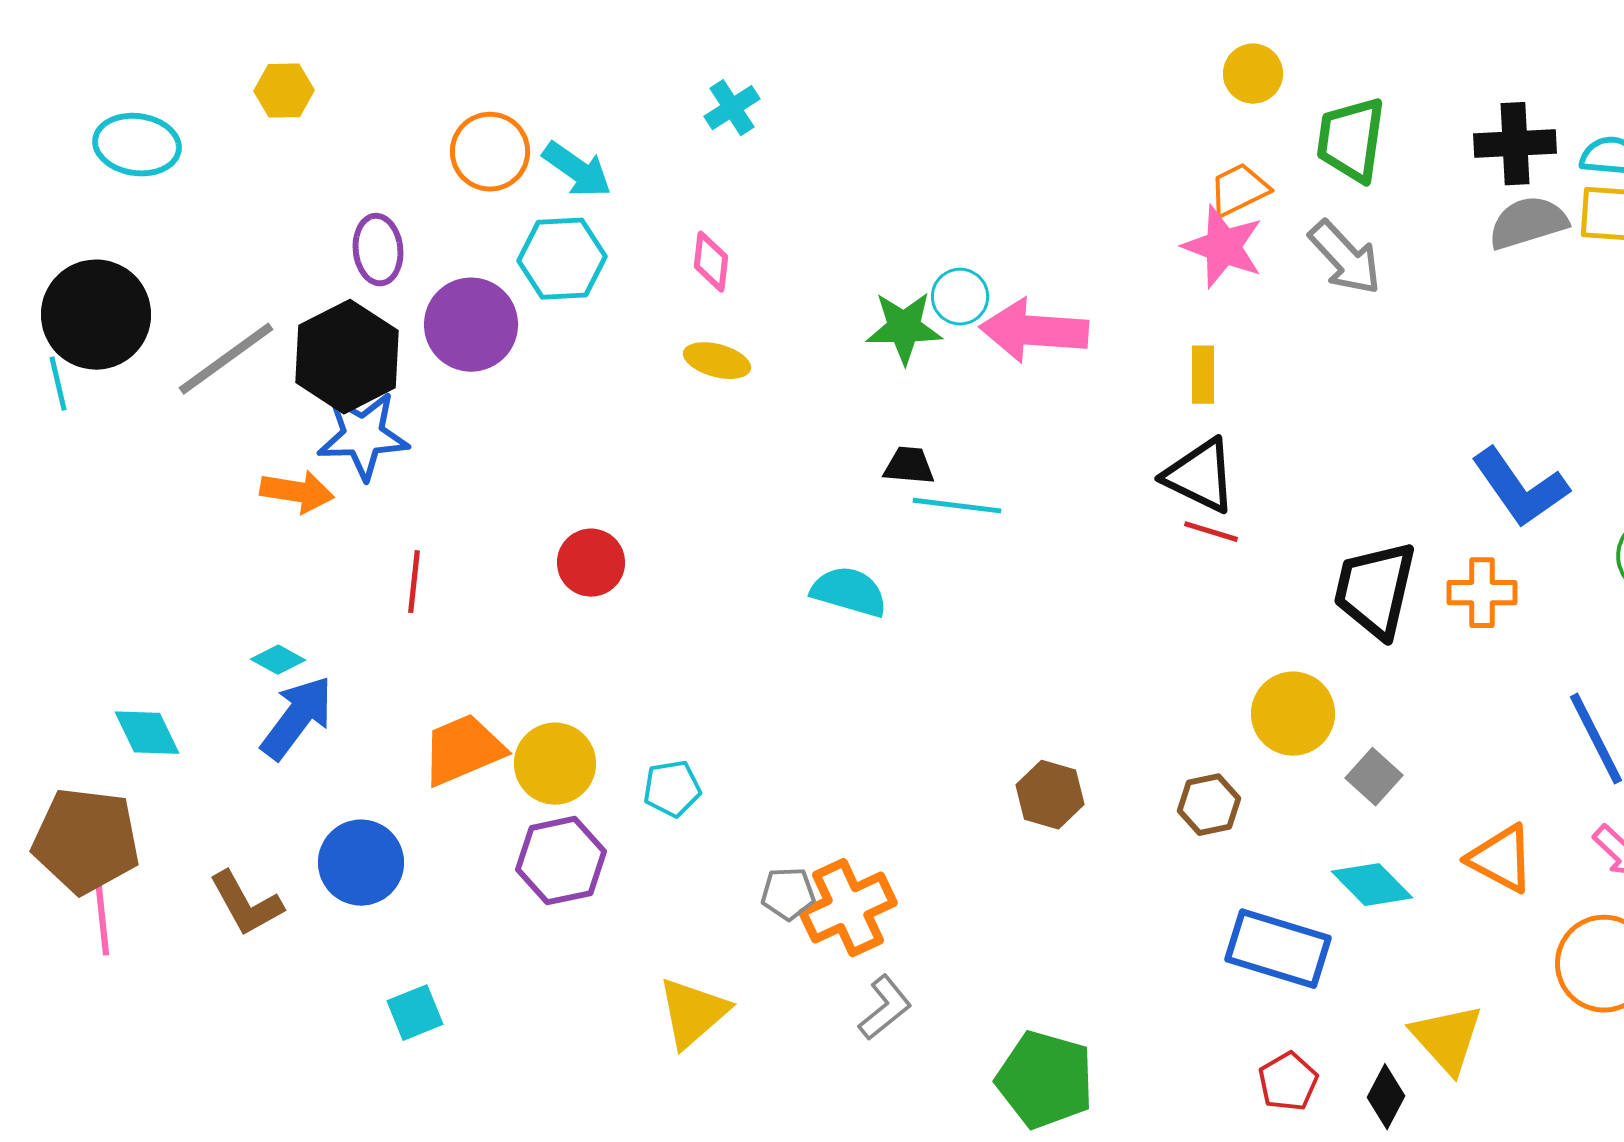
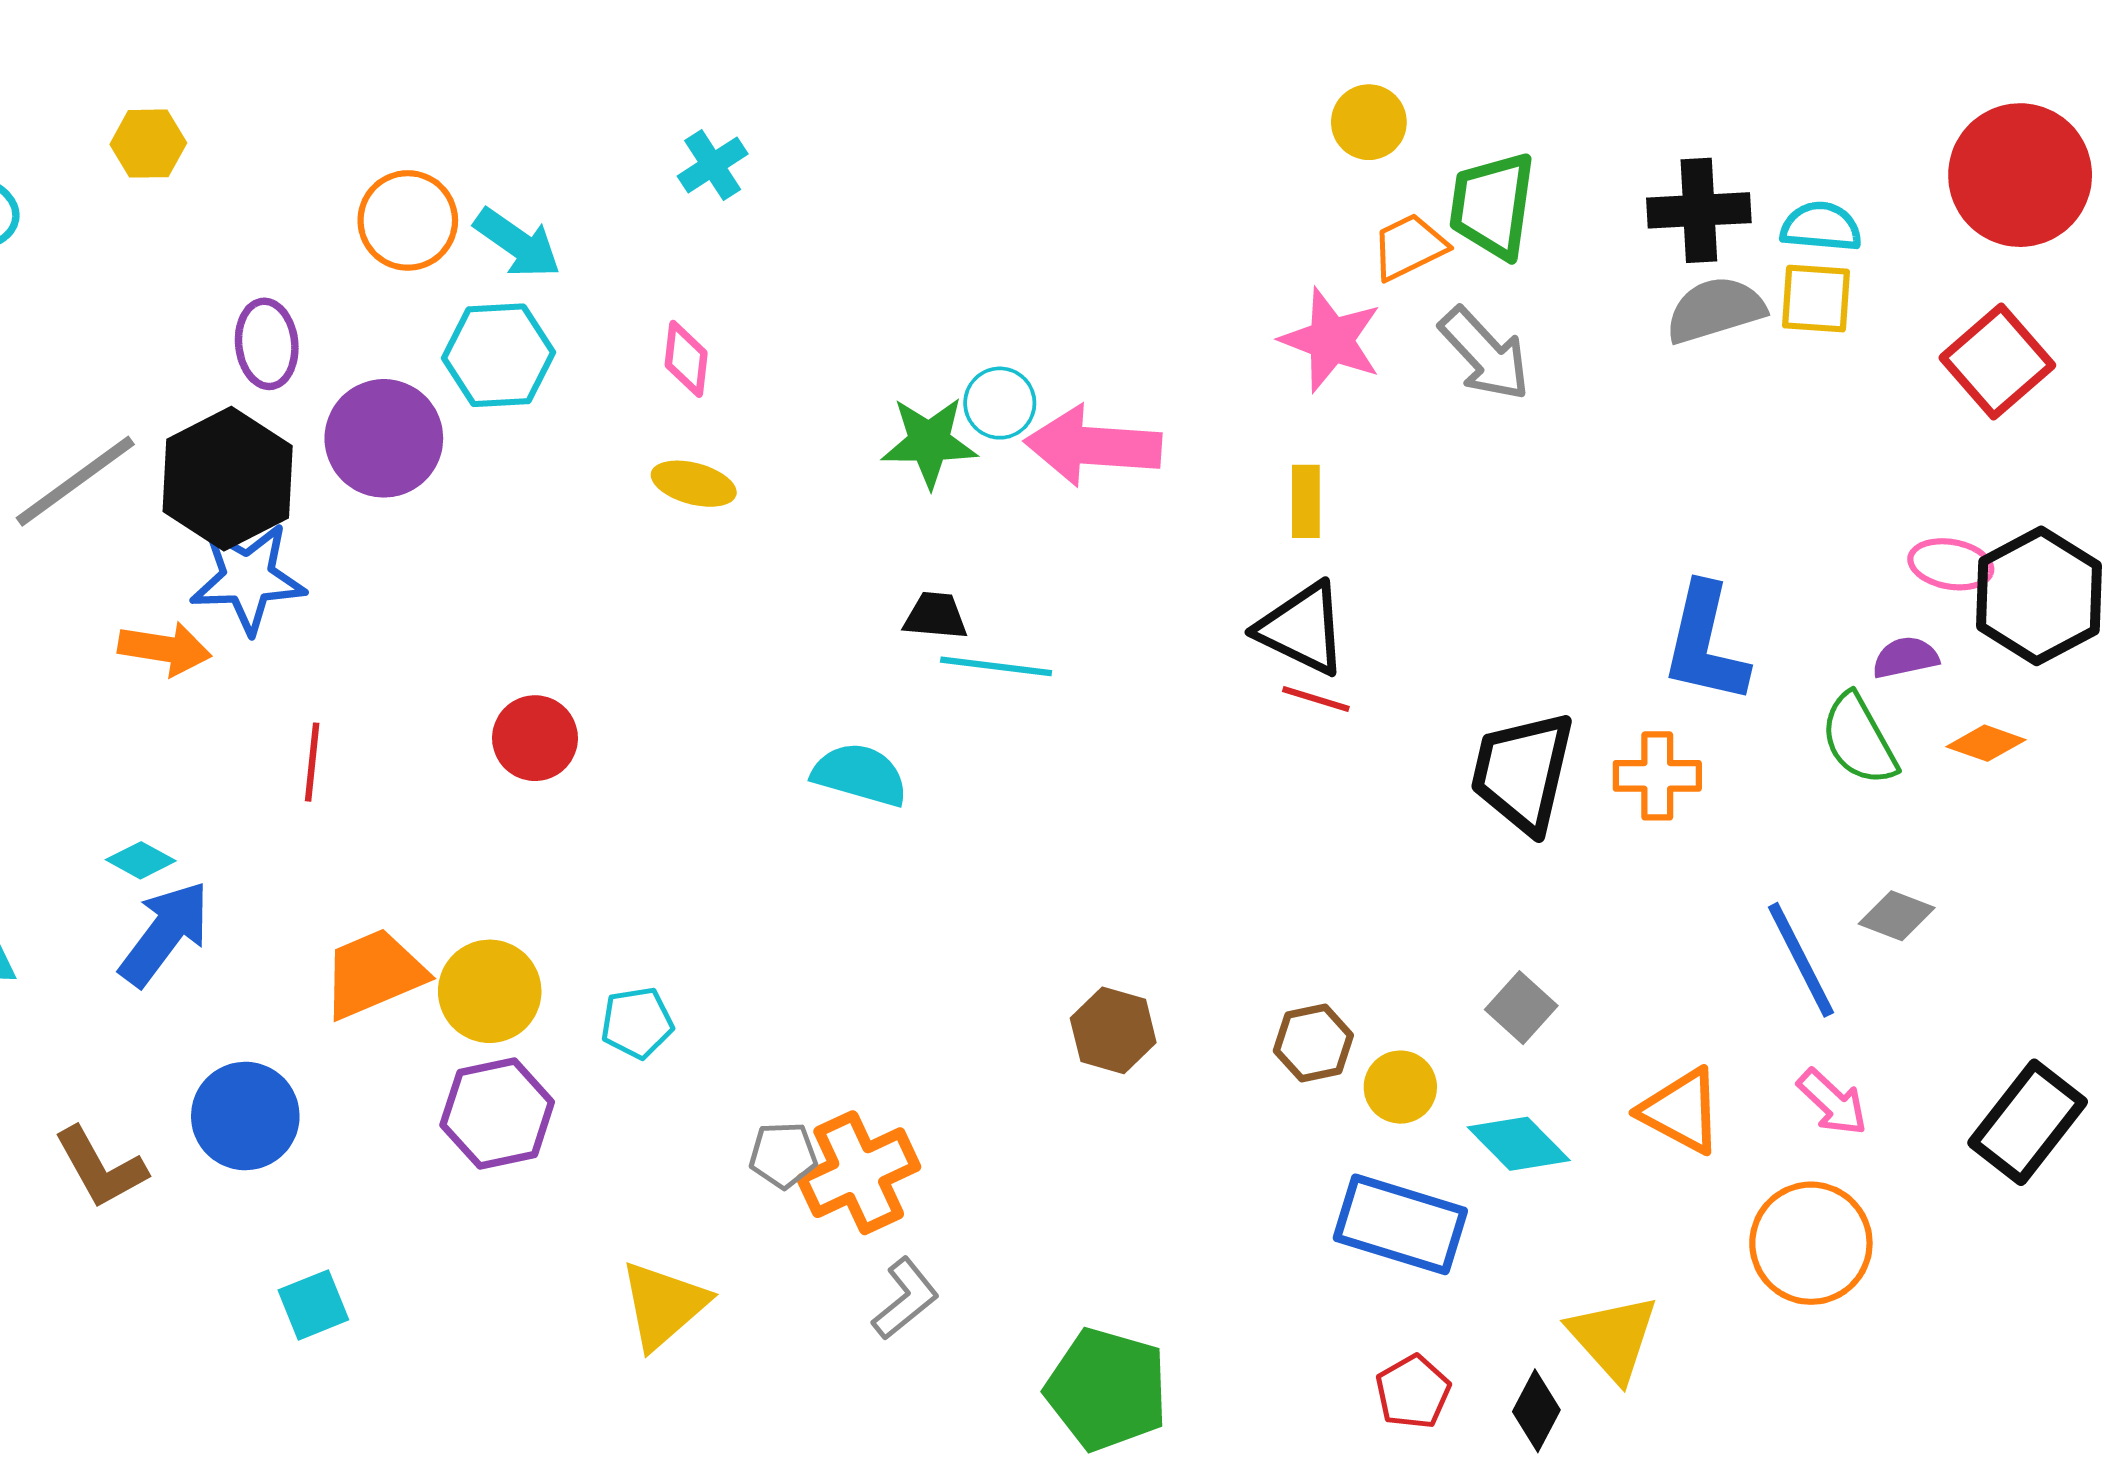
orange trapezoid: (1239, 190) -> (1409, 247), moved
blue L-shape: (1520, 488) -> (1705, 644), turned 48
yellow circle: (1293, 714) -> (1400, 1087), moved, size x0.7

